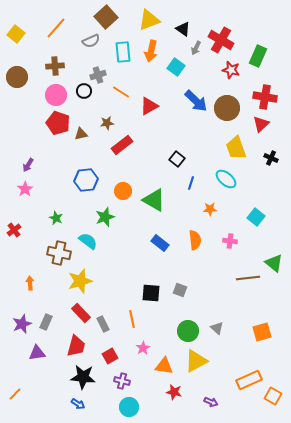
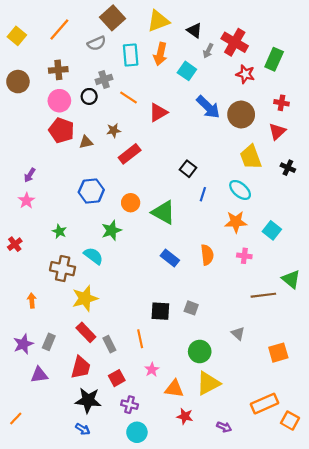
red cross: (265, 97) -> (281, 103), size x0.6
orange star: (210, 209) -> (236, 222), moved, size x1.5
gray triangle: (217, 328) -> (238, 333), moved

